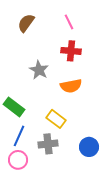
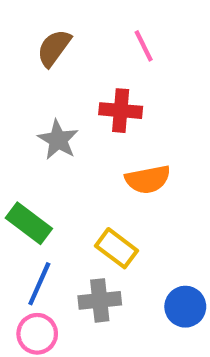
red cross: (71, 51) -> (121, 111), moved
gray star: (39, 70) -> (58, 140), moved

